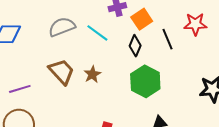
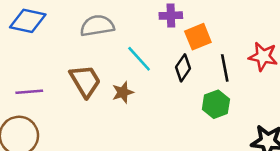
cyan line: (97, 33) -> (139, 59), moved
green hexagon: (145, 81) -> (216, 104), moved, size x0.7

